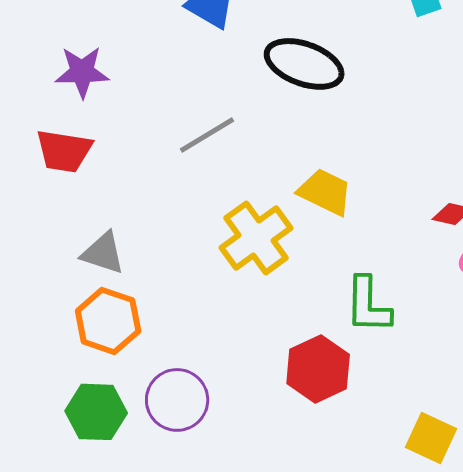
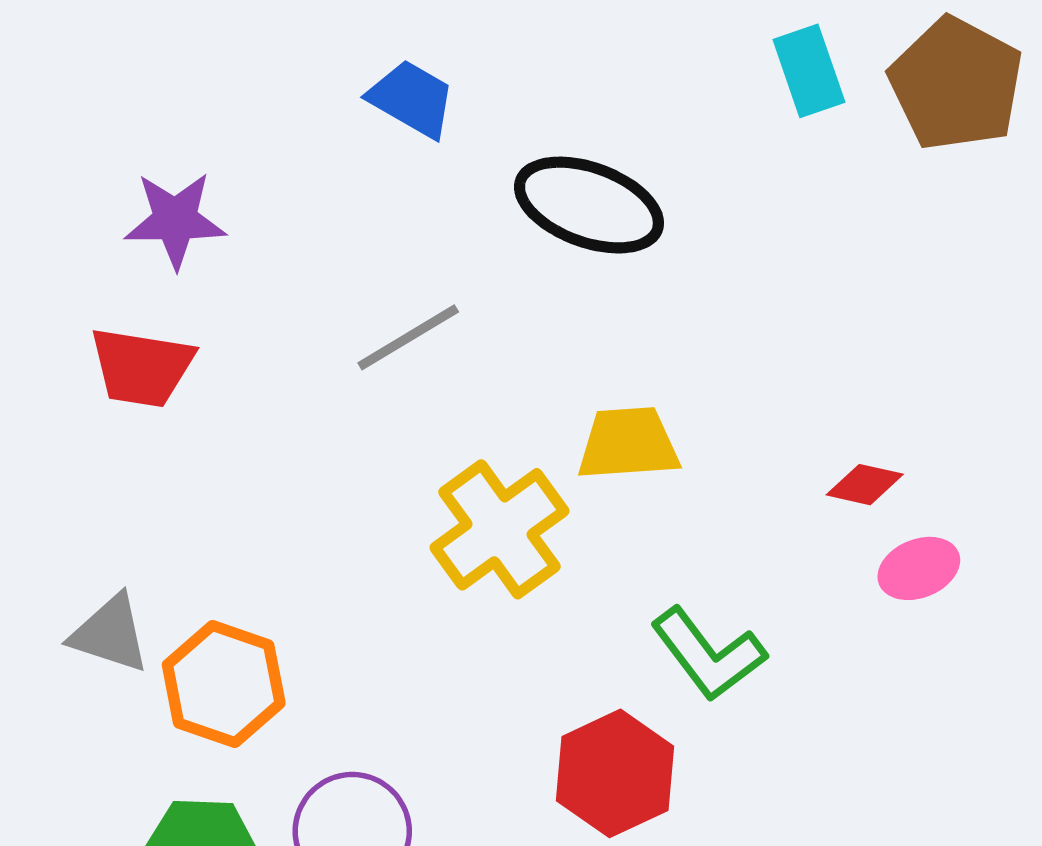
yellow trapezoid: (325, 192) -> (628, 444), turned -30
gray triangle: (103, 253) -> (110, 634), moved
green L-shape: (368, 305) -> (708, 654), turned -38

